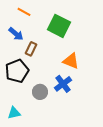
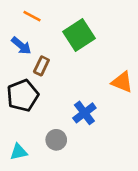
green square: (59, 26) -> (79, 35), turned 30
orange triangle: (71, 61) -> (122, 82), moved
gray circle: (40, 92) -> (56, 140), moved

